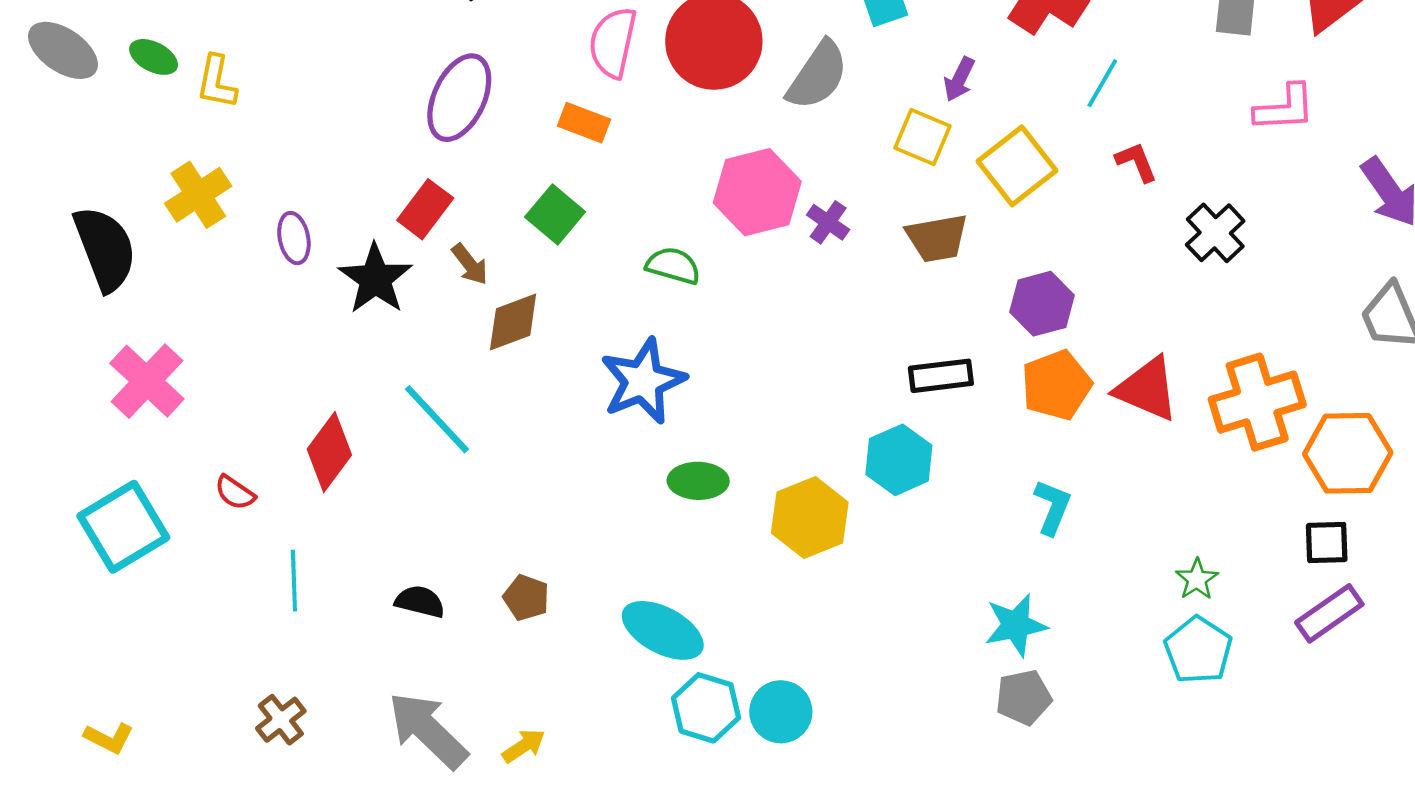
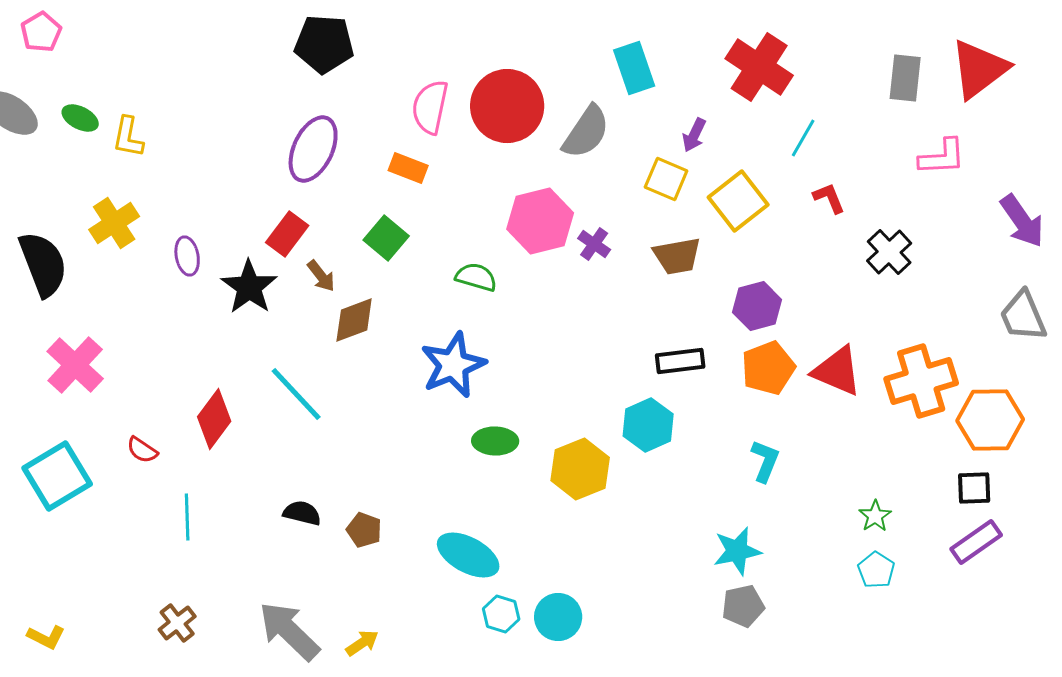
black semicircle: (420, 602) -> (302, 513), moved
cyan pentagon: (1198, 650) -> (876, 570), size x0.7
cyan hexagon: (706, 708) -> (501, 614), size x0.7

